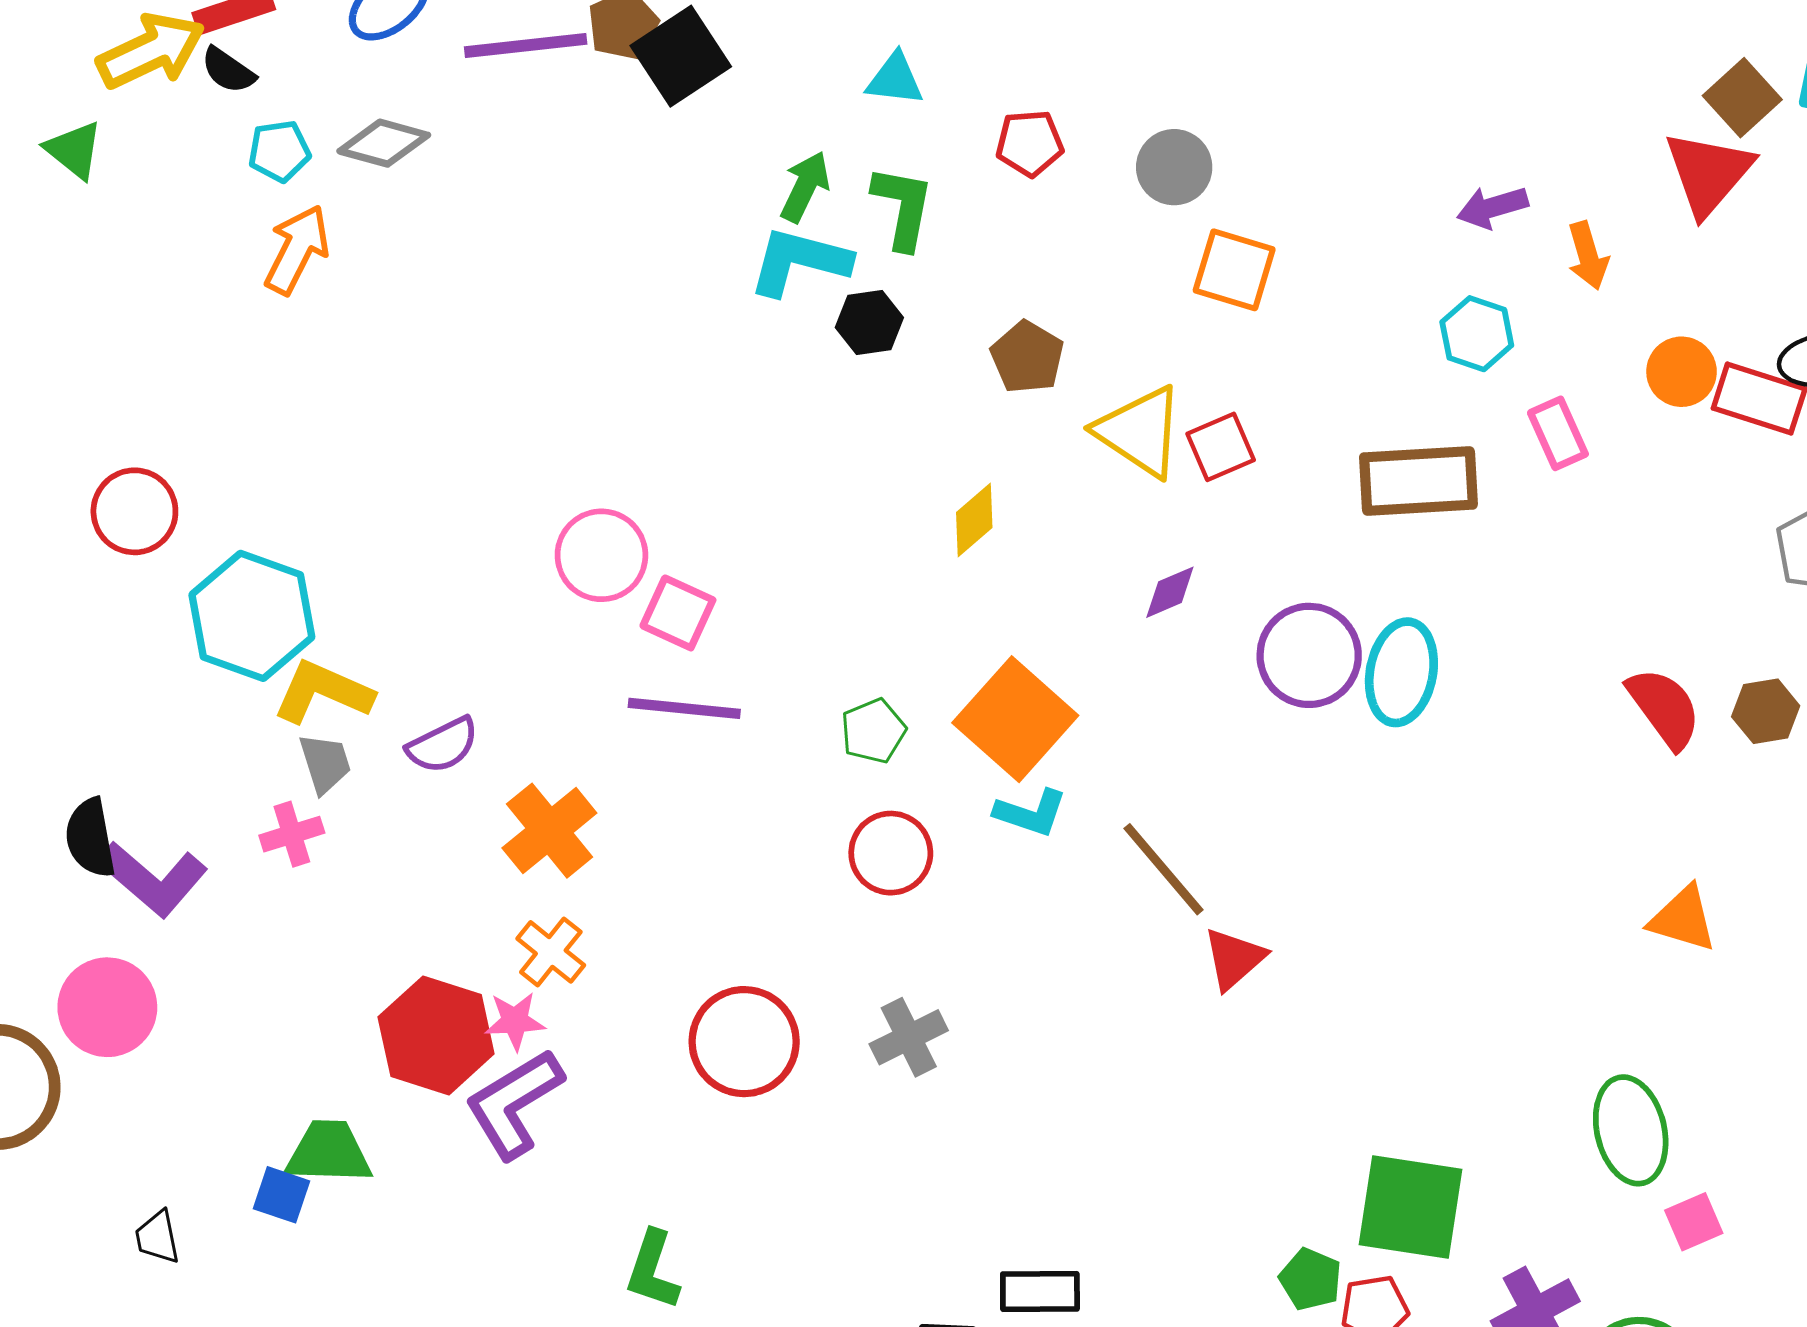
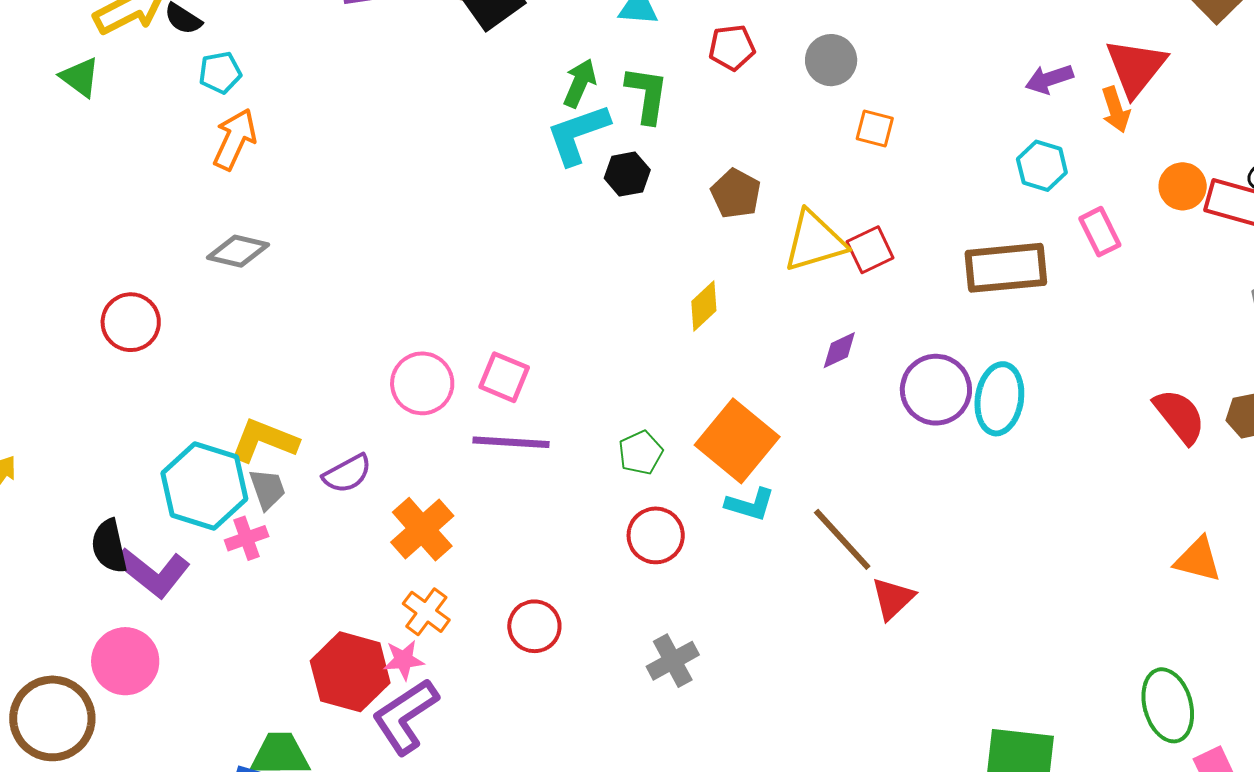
gray diamond: (384, 143) -> (238, 251), moved
red triangle: (1708, 173) -> (1136, 67), moved
cyan L-shape: (799, 261) -> (578, 134), turned -32
orange square: (1234, 270) -> (875, 129), size x0.7
yellow triangle: (1140, 432) -> (815, 241), turned -48
pink circle: (601, 555) -> (422, 383), moved
cyan hexagon: (252, 616) -> (204, 486), moved
red circle: (744, 1042) -> (534, 626), moved, size x0.7

